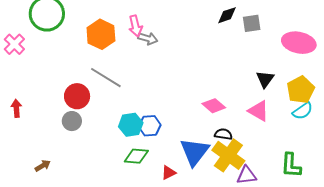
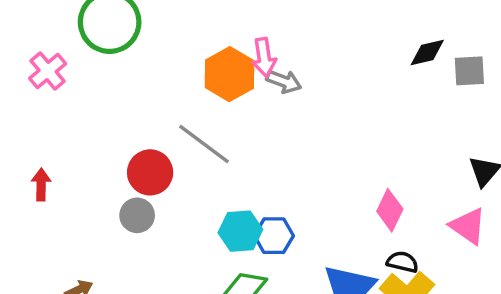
orange hexagon: (101, 34) -> (229, 74), moved
pink diamond: (214, 106) -> (390, 210), turned 70

